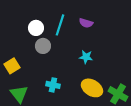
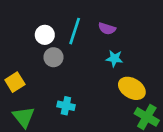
cyan star: (86, 57) -> (114, 58), moved
yellow ellipse: (92, 88) -> (132, 88), moved

